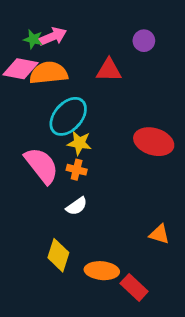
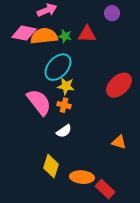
green star: (33, 39) -> (65, 36), moved
red ellipse: (154, 142) -> (119, 85), turned -60
orange triangle: (159, 234) -> (119, 142), moved

